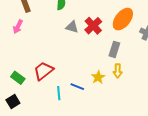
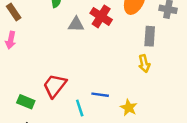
gray rectangle: (114, 49) -> (150, 36), moved
yellow star: (98, 77) -> (129, 108), moved

